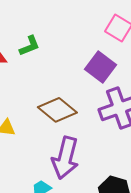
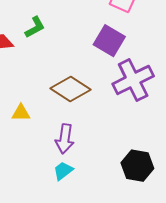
purple arrow: (65, 158) -> (65, 139), moved, size x0.7

